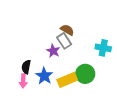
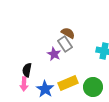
green circle: (85, 74) -> (93, 87), moved
blue star: (44, 76) -> (45, 89), moved

